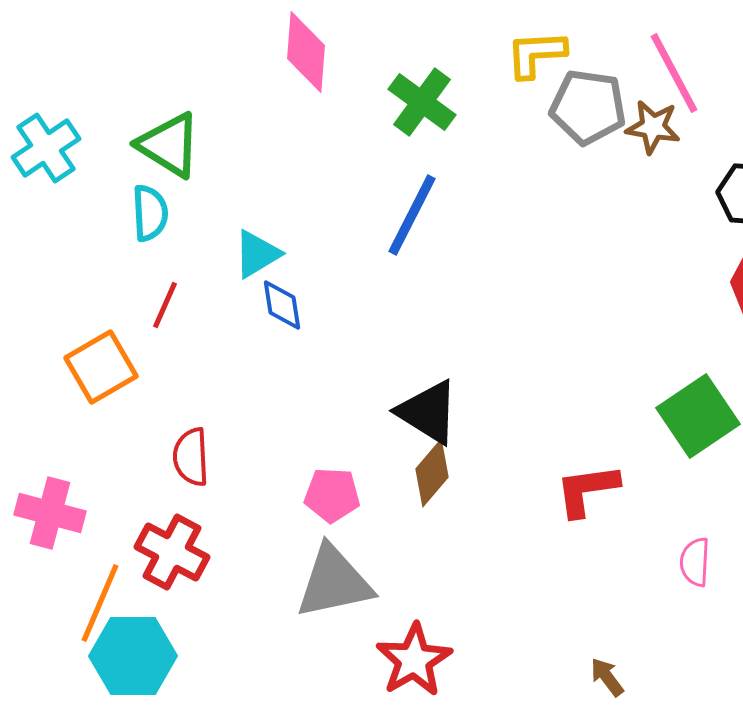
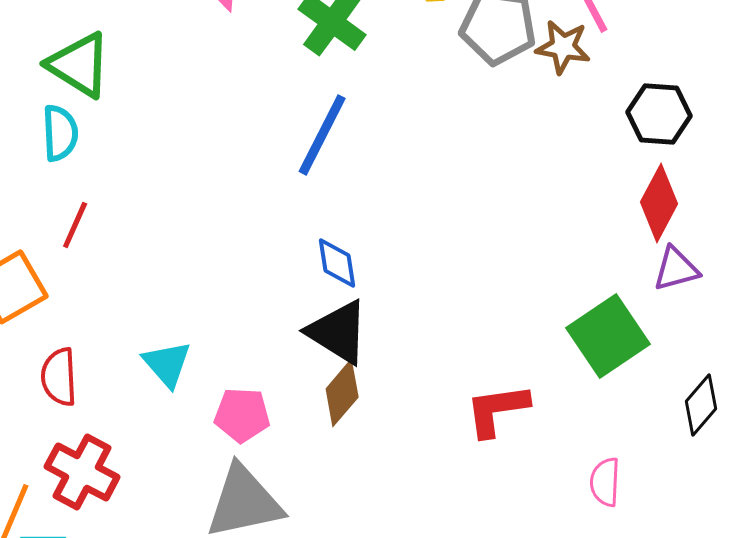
cyan triangle: (257, 254) -> (167, 364), moved, turned -40
blue diamond: (282, 305) -> (337, 263), moved
red semicircle: (191, 457) -> (59, 377), moved

